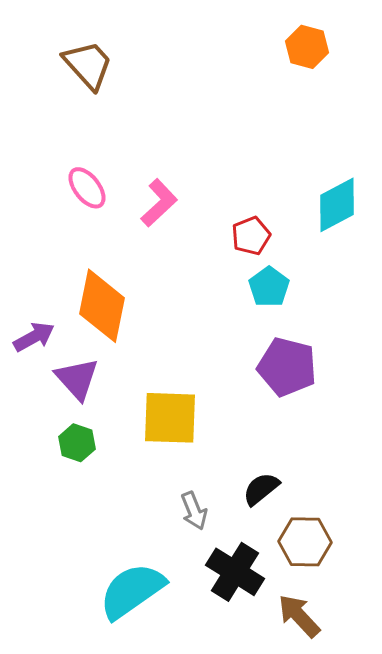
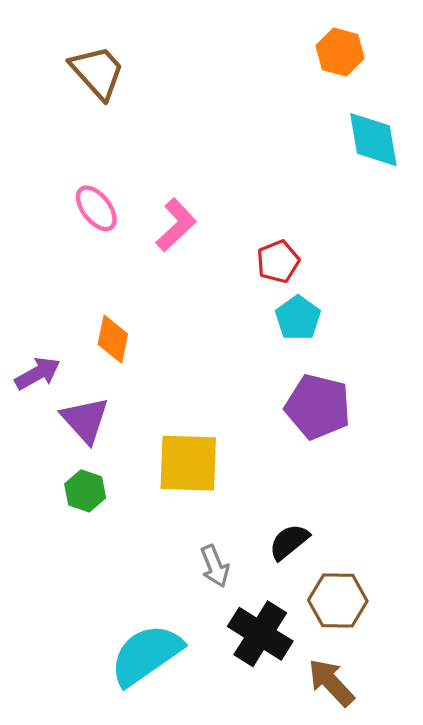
cyan diamond: (337, 205) -> (373, 140), moved, turned -72
orange diamond: (102, 306) -> (113, 339), size x0.6

